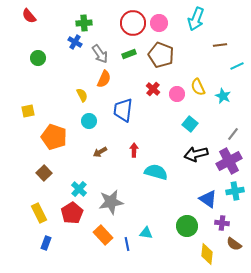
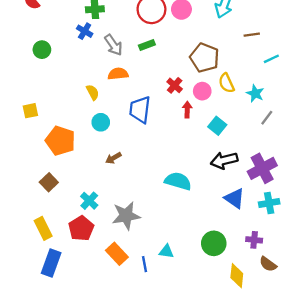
brown pentagon: (161, 55) -> (205, 58), moved
orange semicircle: (104, 79) -> (118, 74), turned -120
gray line: (233, 134) -> (267, 118), moved
red arrow: (134, 150) -> (187, 110), moved
blue triangle: (208, 199) -> (235, 198), moved
blue rectangle: (46, 243) -> (51, 263), size x1.6

